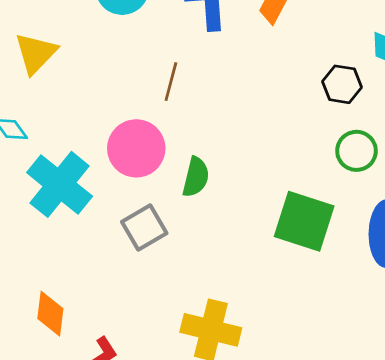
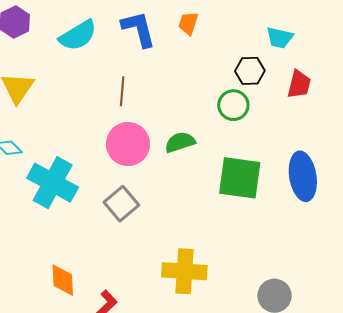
pink circle: (136, 148) -> (128, 144), moved
green circle: (356, 151) -> (233, 105), moved
green semicircle: (196, 177) -> (180, 142), moved, turned -112

